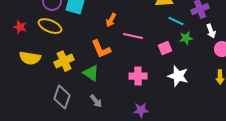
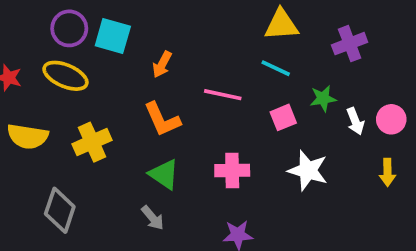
orange arrow: (111, 20) -> (162, 64), moved
cyan line: (176, 21) -> (276, 68), moved
white arrow: (211, 31) -> (355, 121), moved
green triangle: (91, 73) -> (164, 174), moved
gray diamond: (62, 97) -> (60, 210), moved

